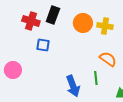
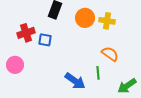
red cross: (31, 21) -> (26, 33), moved, turned -36
blue arrow: (73, 86) -> (75, 81), turned -35

